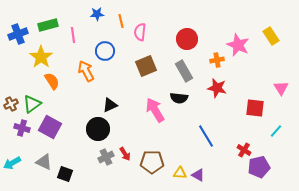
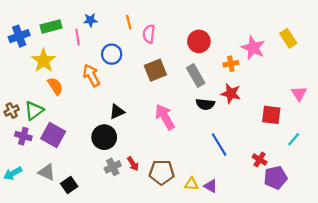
blue star: (97, 14) -> (90, 20), moved
black semicircle: (179, 98) -> (205, 104), moved
black square: (65, 174) -> (69, 185), turned 35

